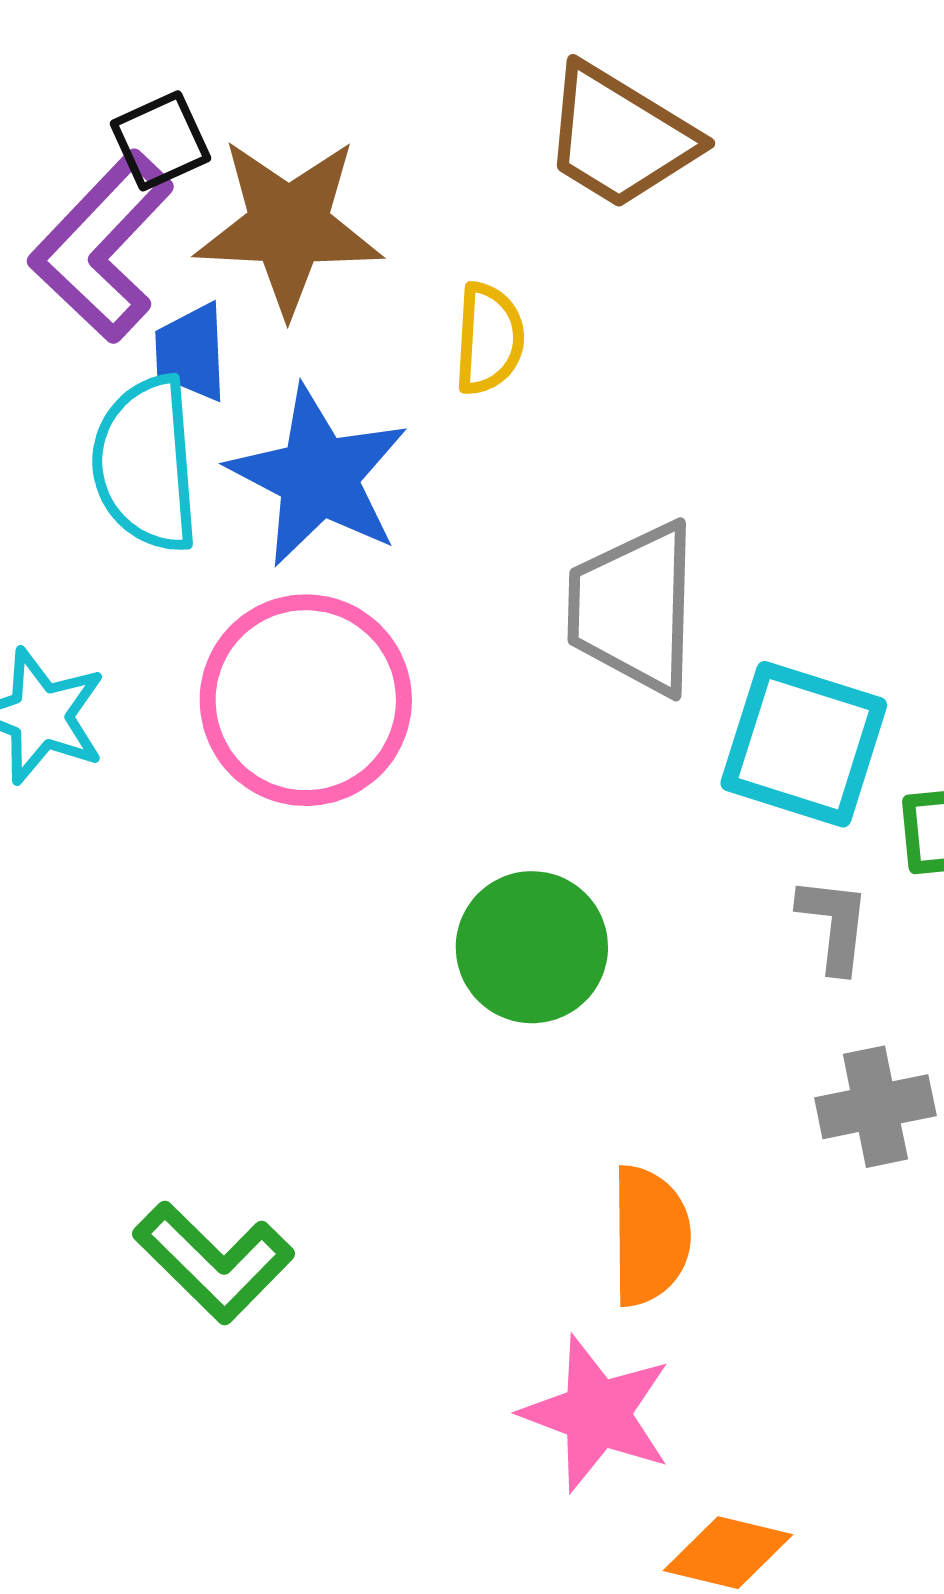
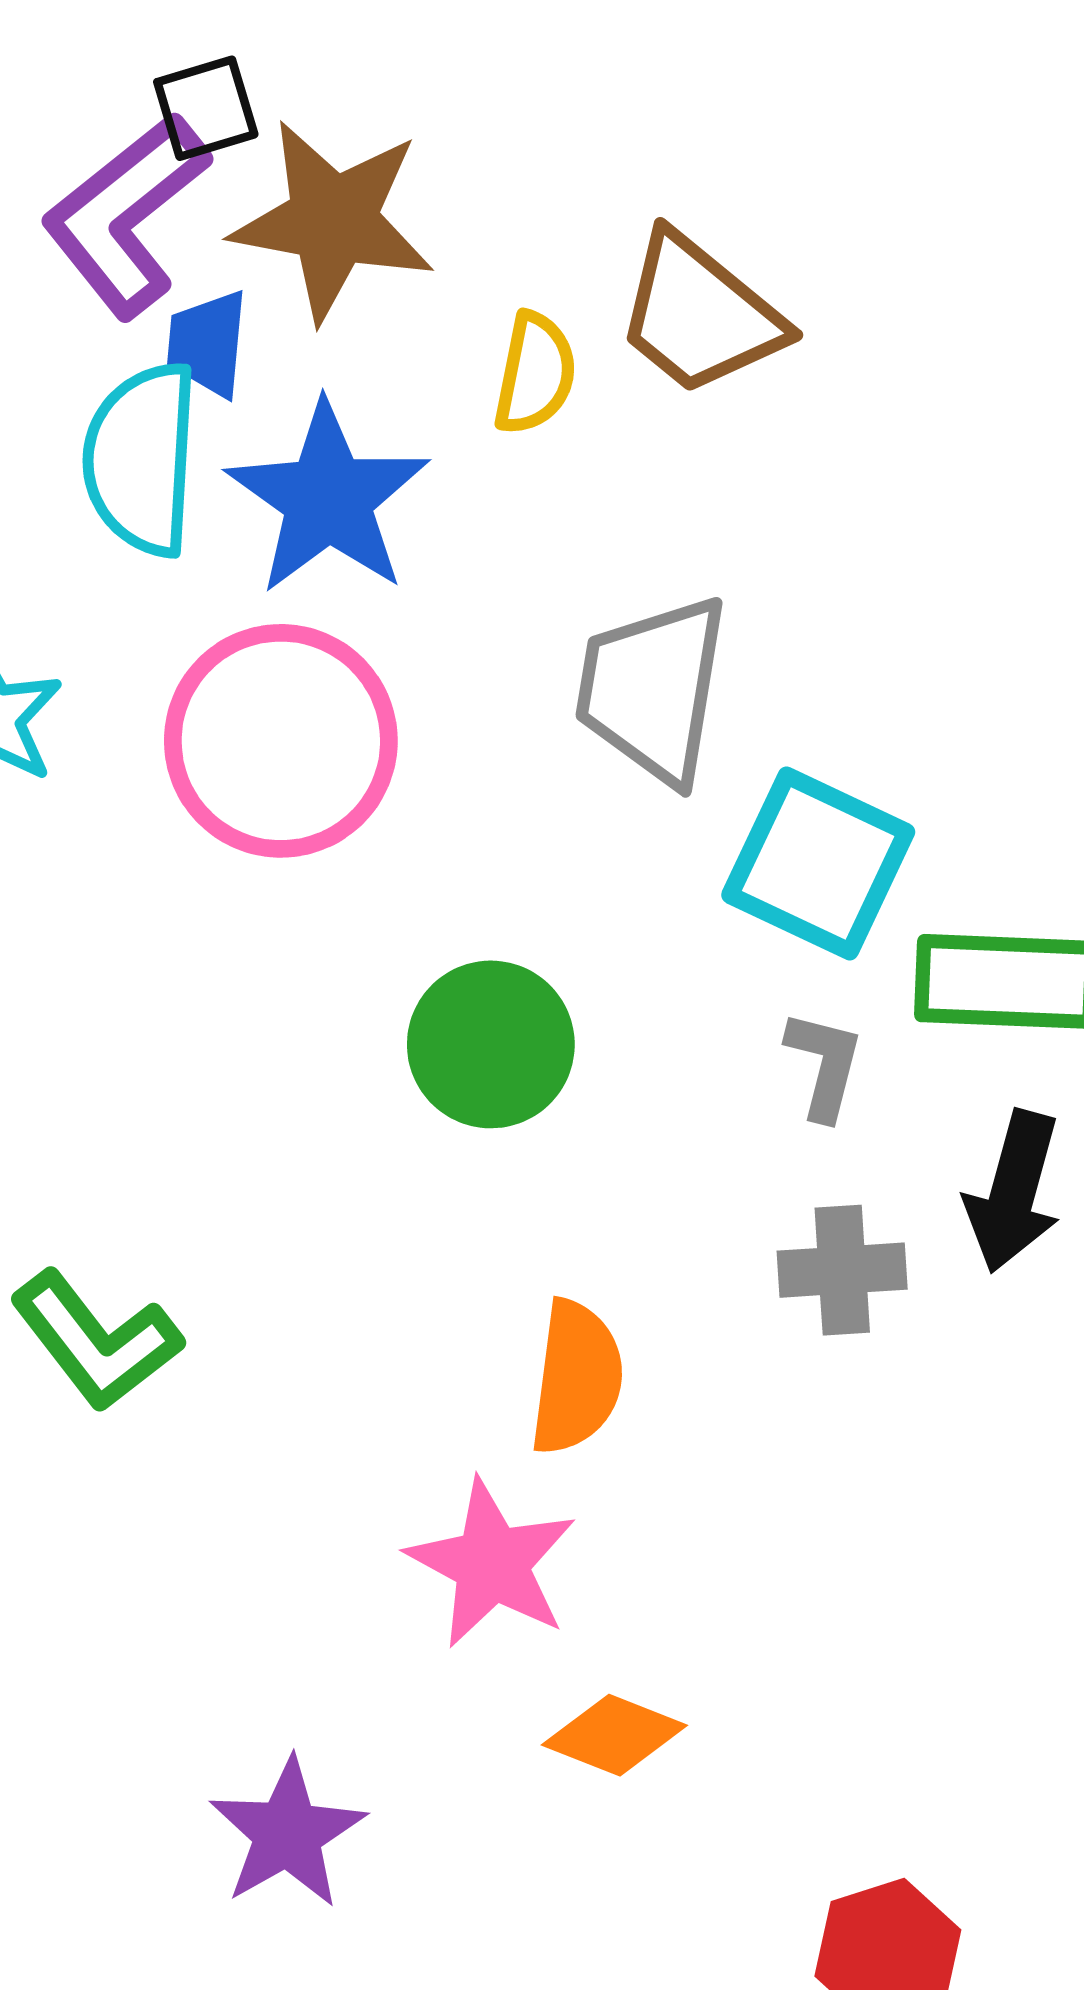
brown trapezoid: (620, 137) -> (700, 314), moved

